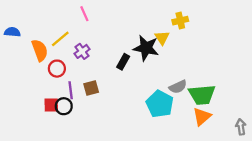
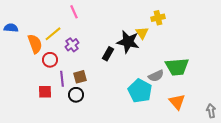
green trapezoid: (202, 95) -> (177, 67), moved
black circle: (64, 106) -> (76, 95), moved
orange triangle: (202, 117) -> (177, 102), turned -30

